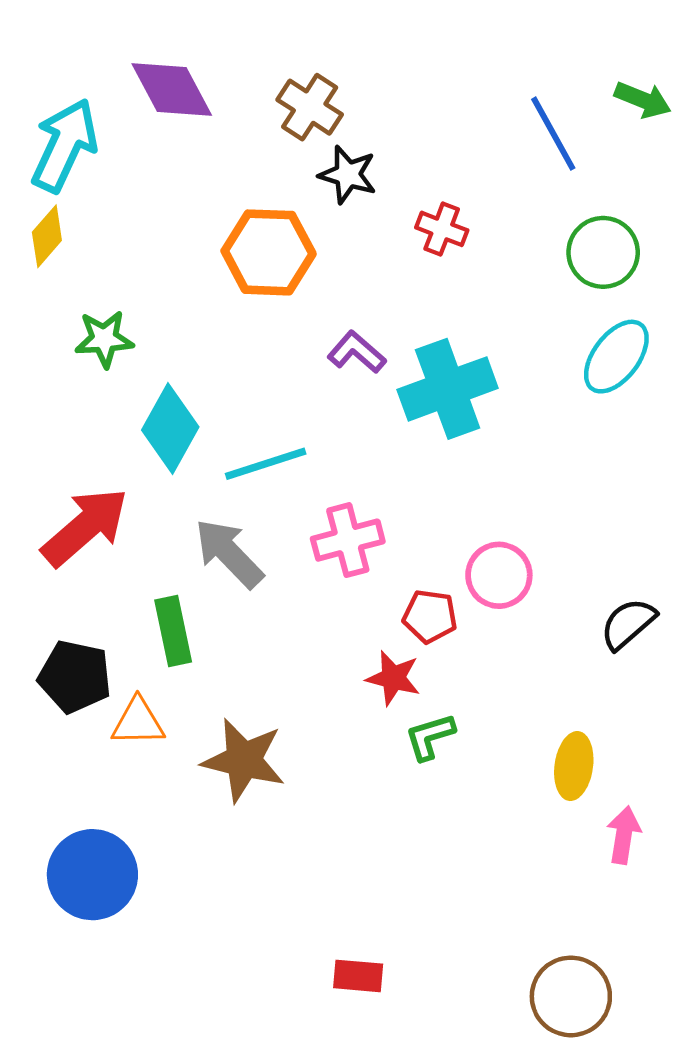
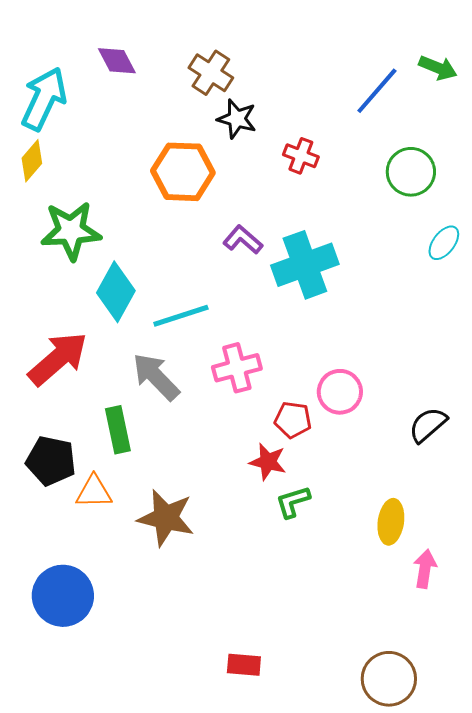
purple diamond: (172, 90) -> (117, 61), size x0.7
blue line: (553, 134) -> (377, 91), turned 70
green star: (104, 339) -> (71, 231), size x1.5
cyan ellipse: (616, 357) -> (444, 243), moved, size x0.7

